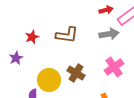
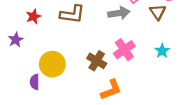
brown cross: (76, 73) -> (97, 61), moved

